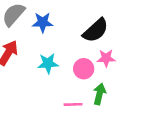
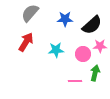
blue star: (43, 22) -> (65, 19), moved

